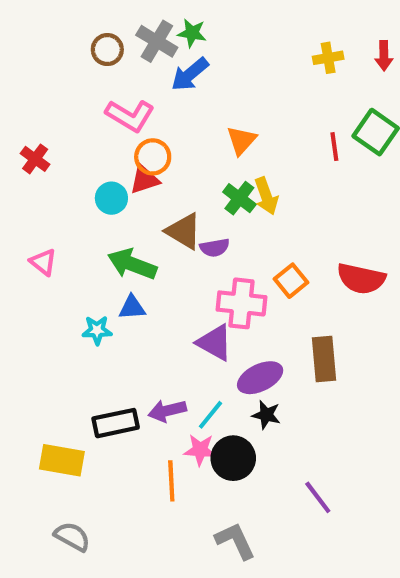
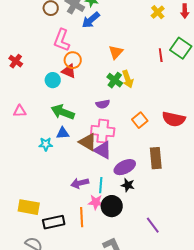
yellow cross: (328, 58) -> (158, 12), turned -32
pink L-shape: (130, 116) -> (62, 40), turned 80
red triangle: (144, 180) -> (69, 71), turned 42
brown triangle: (184, 231) -> (88, 142), moved
pink triangle: (43, 262) -> (20, 111), turned -40
pink cross: (241, 303) -> (103, 131), moved
cyan line: (211, 415) -> (101, 185), turned -35
black rectangle: (116, 423) -> (54, 222), moved

